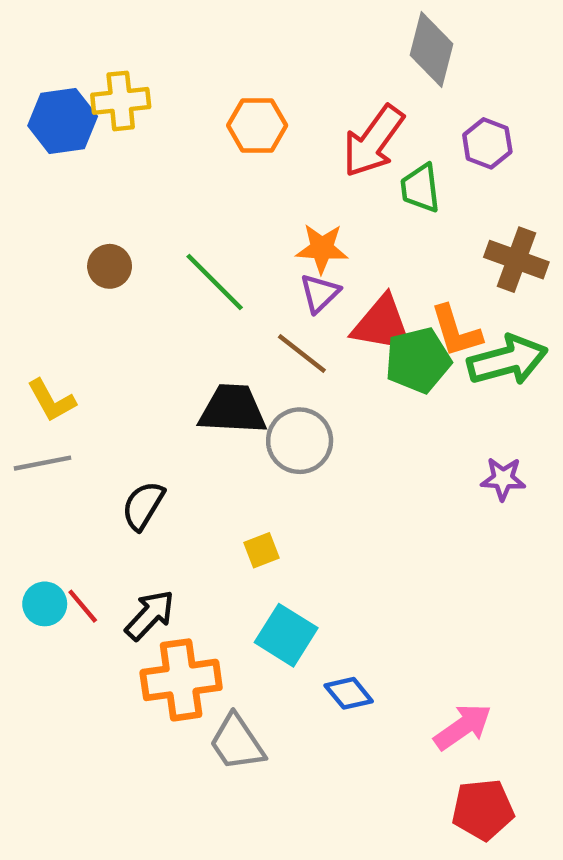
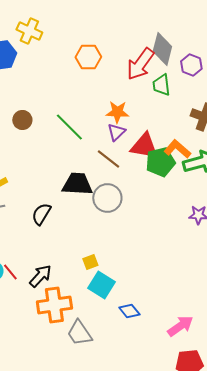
gray diamond: (431, 49) -> (162, 49), moved
yellow cross: (121, 101) -> (29, 31), moved, turned 30
orange L-shape: (456, 331) -> (177, 149), turned 148
black semicircle: (143, 506) -> (41, 214), moved
yellow square: (262, 550) -> (90, 262), moved

